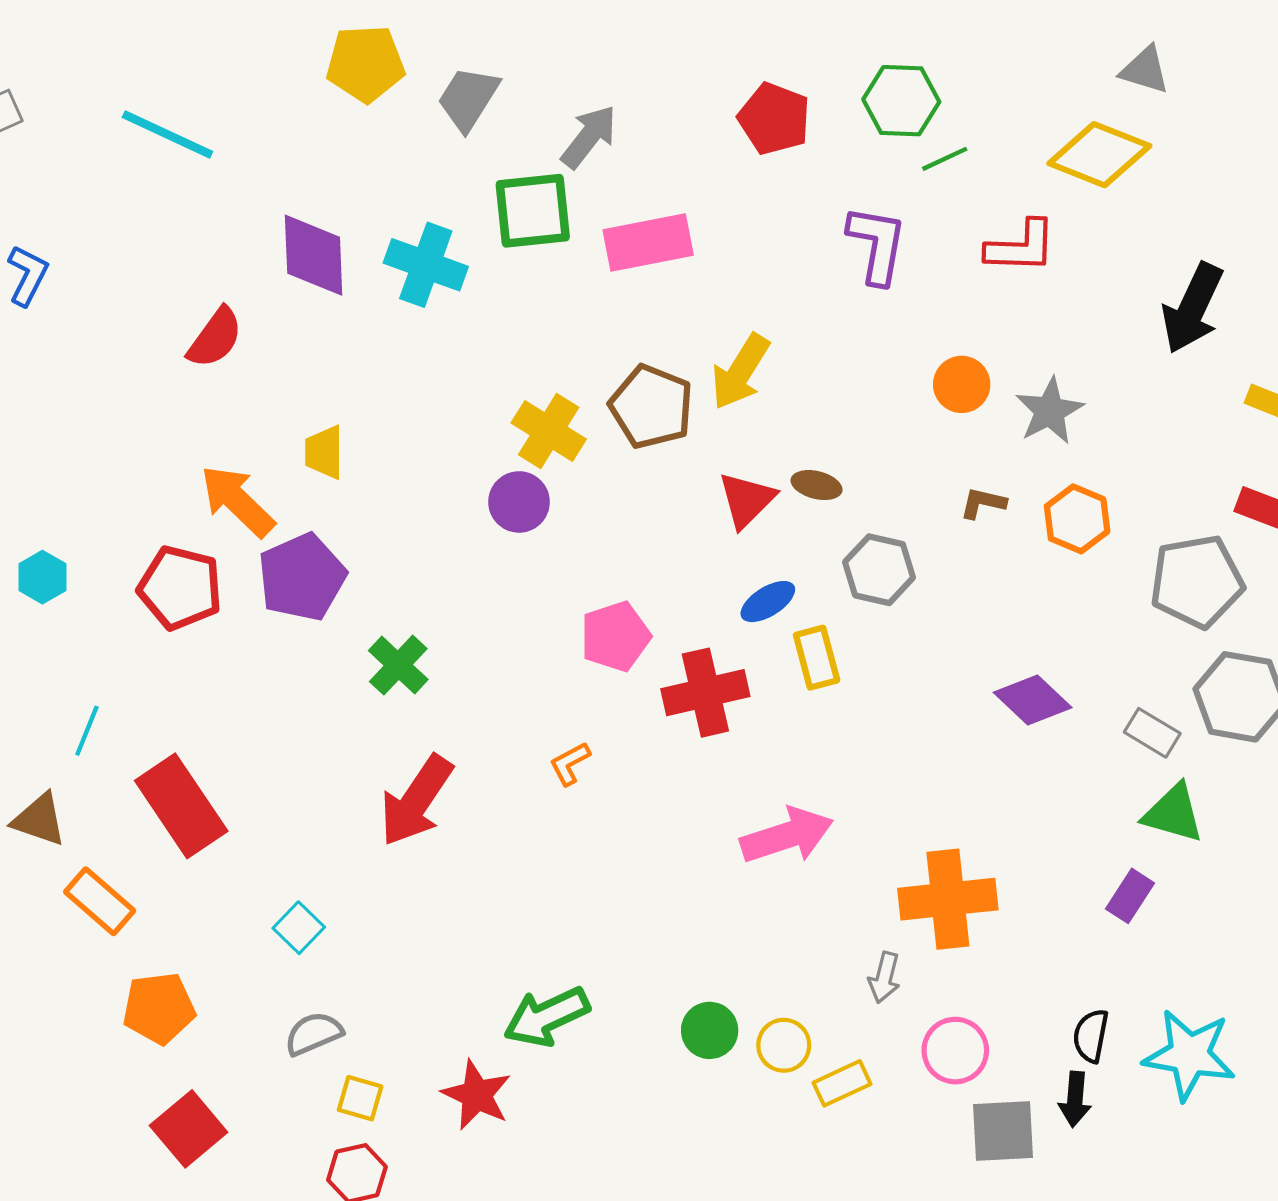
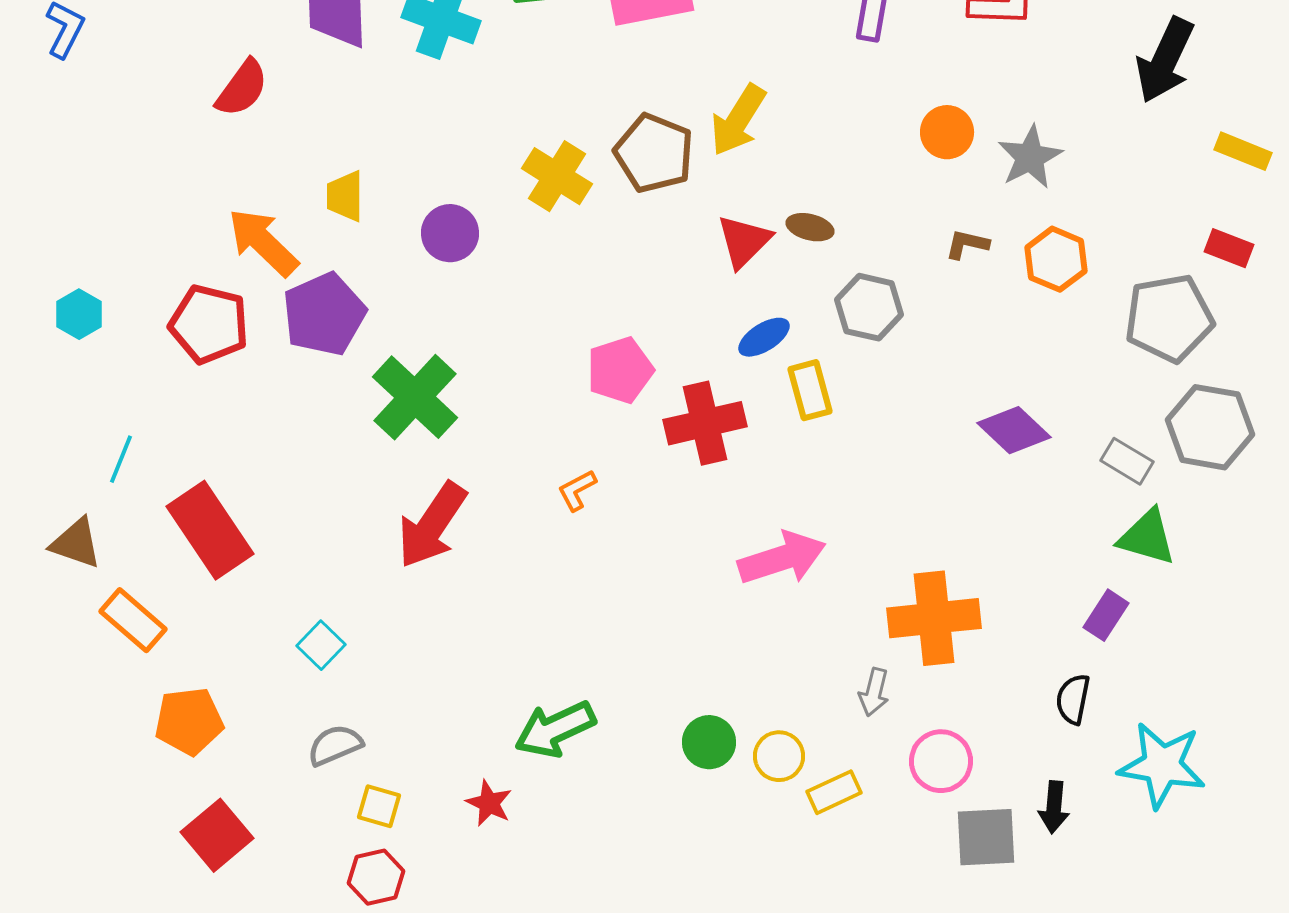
purple circle: (519, 502) -> (450, 233), moved
green cross: (398, 665) -> (415, 397), size x1.5
black semicircle: (1091, 1036) -> (1073, 699), moved
red star: (477, 1095) -> (489, 803), size x0.7

